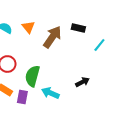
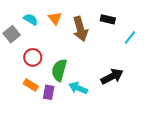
brown arrow: (52, 37) -> (80, 29), turned 130
black arrow: (82, 82) -> (112, 76), size x1.5

